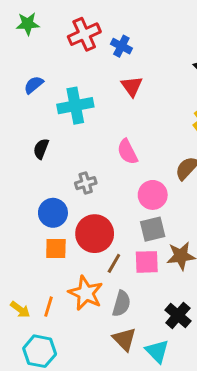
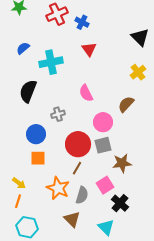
black semicircle: (41, 149) -> (28, 91), size x1.6
red circle: (95, 234) -> (78, 144), moved
pink square: (147, 262) -> (105, 185), moved, turned -30
orange line: (49, 307) -> (18, 201), moved
yellow arrow: (20, 310) -> (19, 183), moved
brown triangle: (124, 339) -> (72, 219), moved

